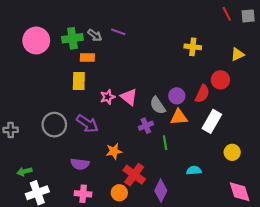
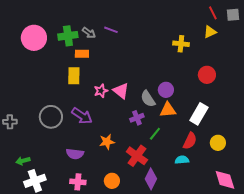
yellow triangle: (237, 54) -> (210, 32), moved
red semicircle: (202, 94) -> (190, 141), moved
green line: (165, 143) -> (155, 134), turned 48
red cross: (134, 175) -> (137, 156), moved

